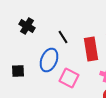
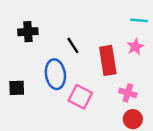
black cross: (27, 26) -> (28, 32), turned -35
blue ellipse: (49, 60) -> (55, 74), turned -30

